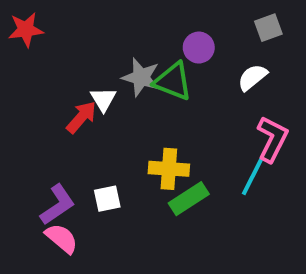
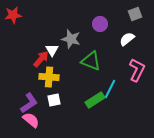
green triangle: (173, 81) -> (91, 61), moved
yellow cross: (169, 169) -> (49, 77), moved
cyan line: (252, 177) -> (110, 89), moved

